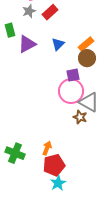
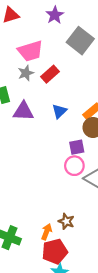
purple triangle: (27, 44) -> (23, 111), turned 30
pink circle: (71, 91) -> (74, 166), size x0.7
brown star: (80, 117) -> (66, 221), moved

